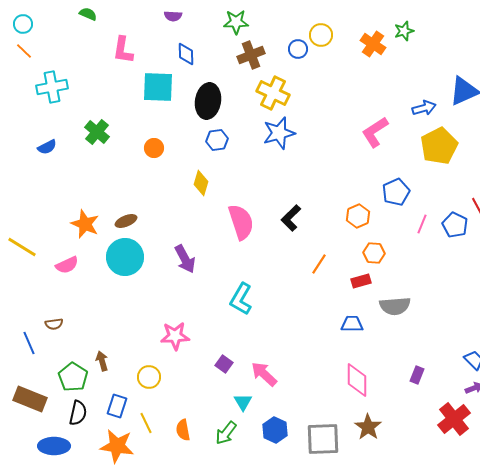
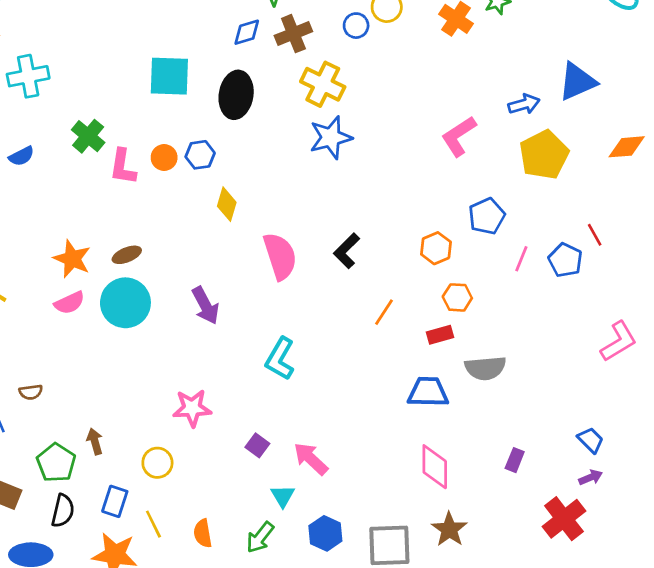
pink L-shape: (123, 50) -> (123, 167), moved
blue diamond: (186, 54) -> (247, 32), moved, turned 75
blue hexagon: (217, 140) -> (200, 155), moved
pink semicircle: (67, 265) -> (69, 303), moved
blue trapezoid: (352, 324) -> (428, 392), size x1.4

